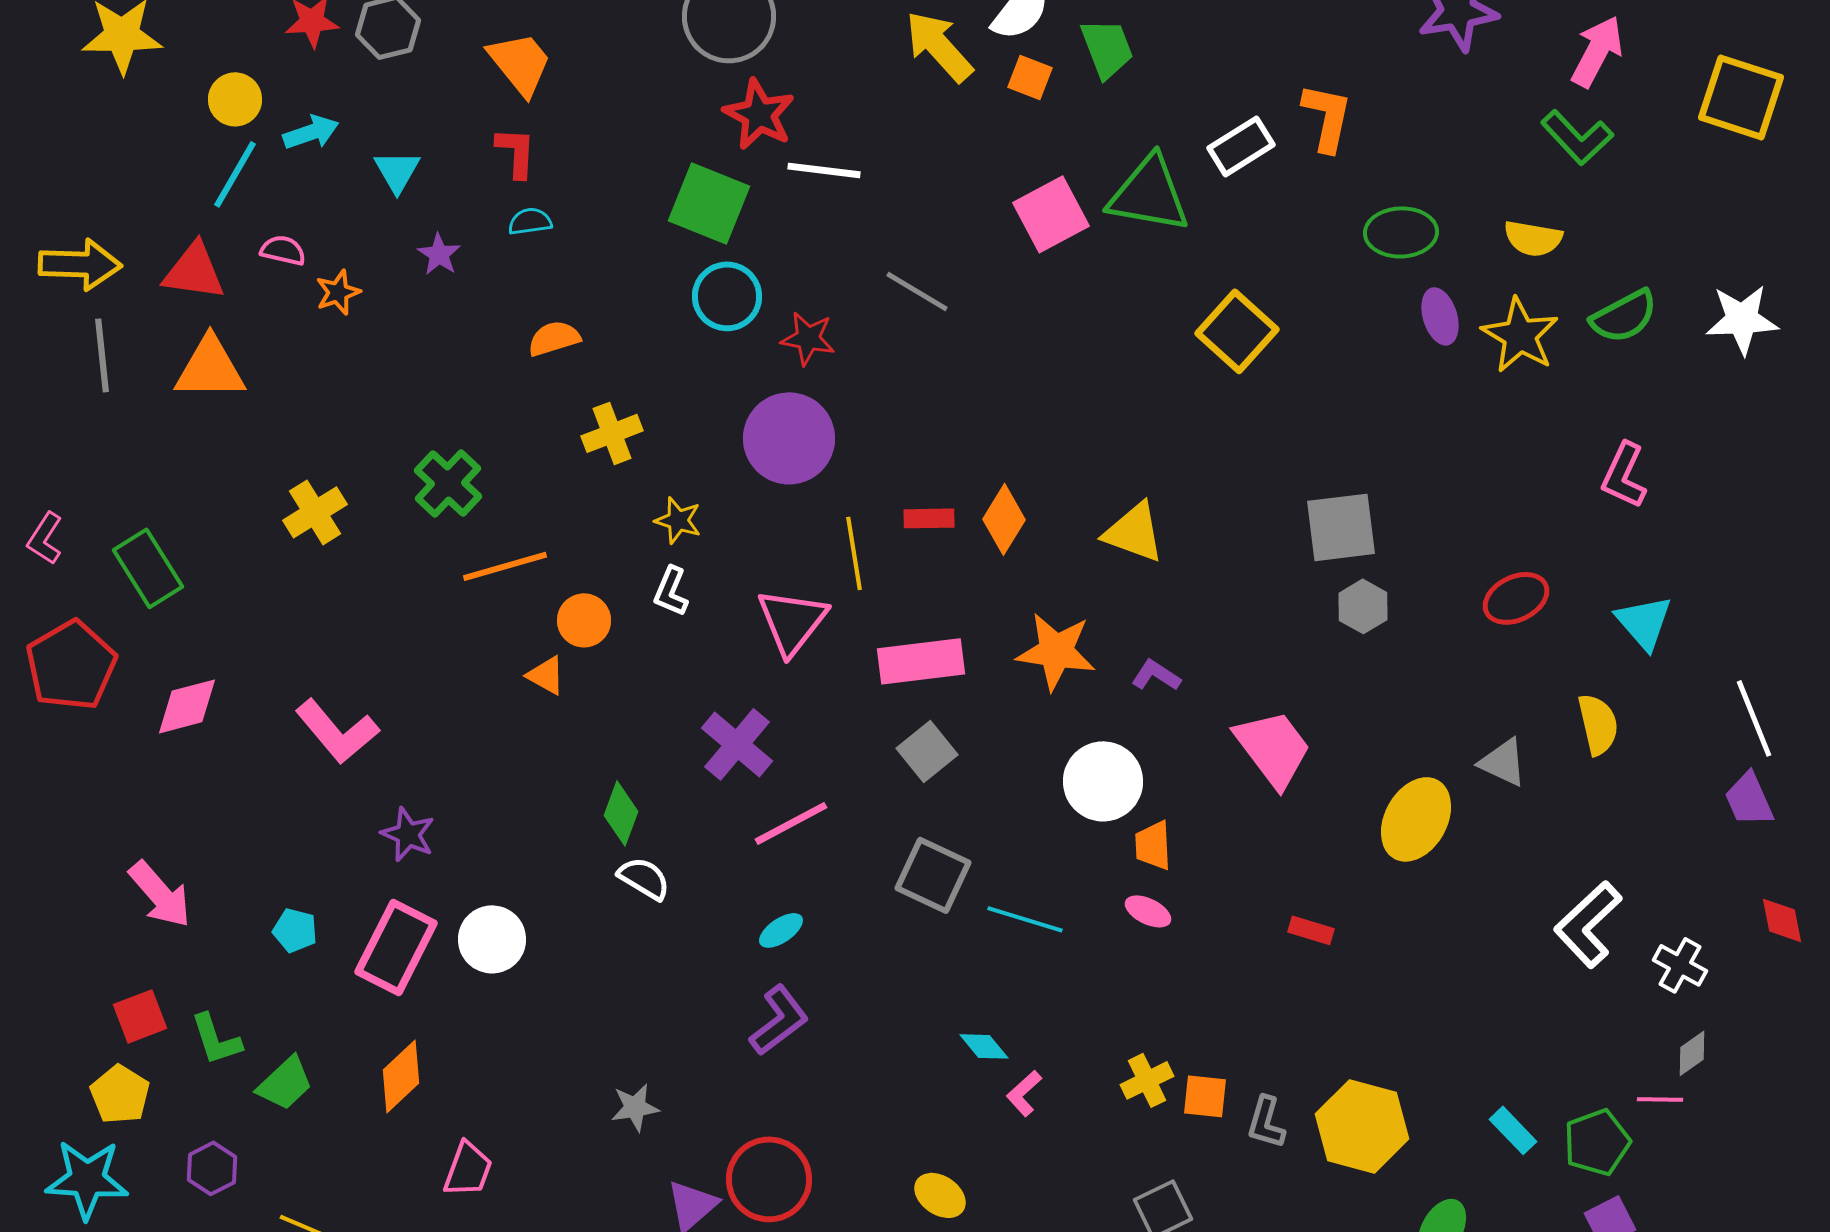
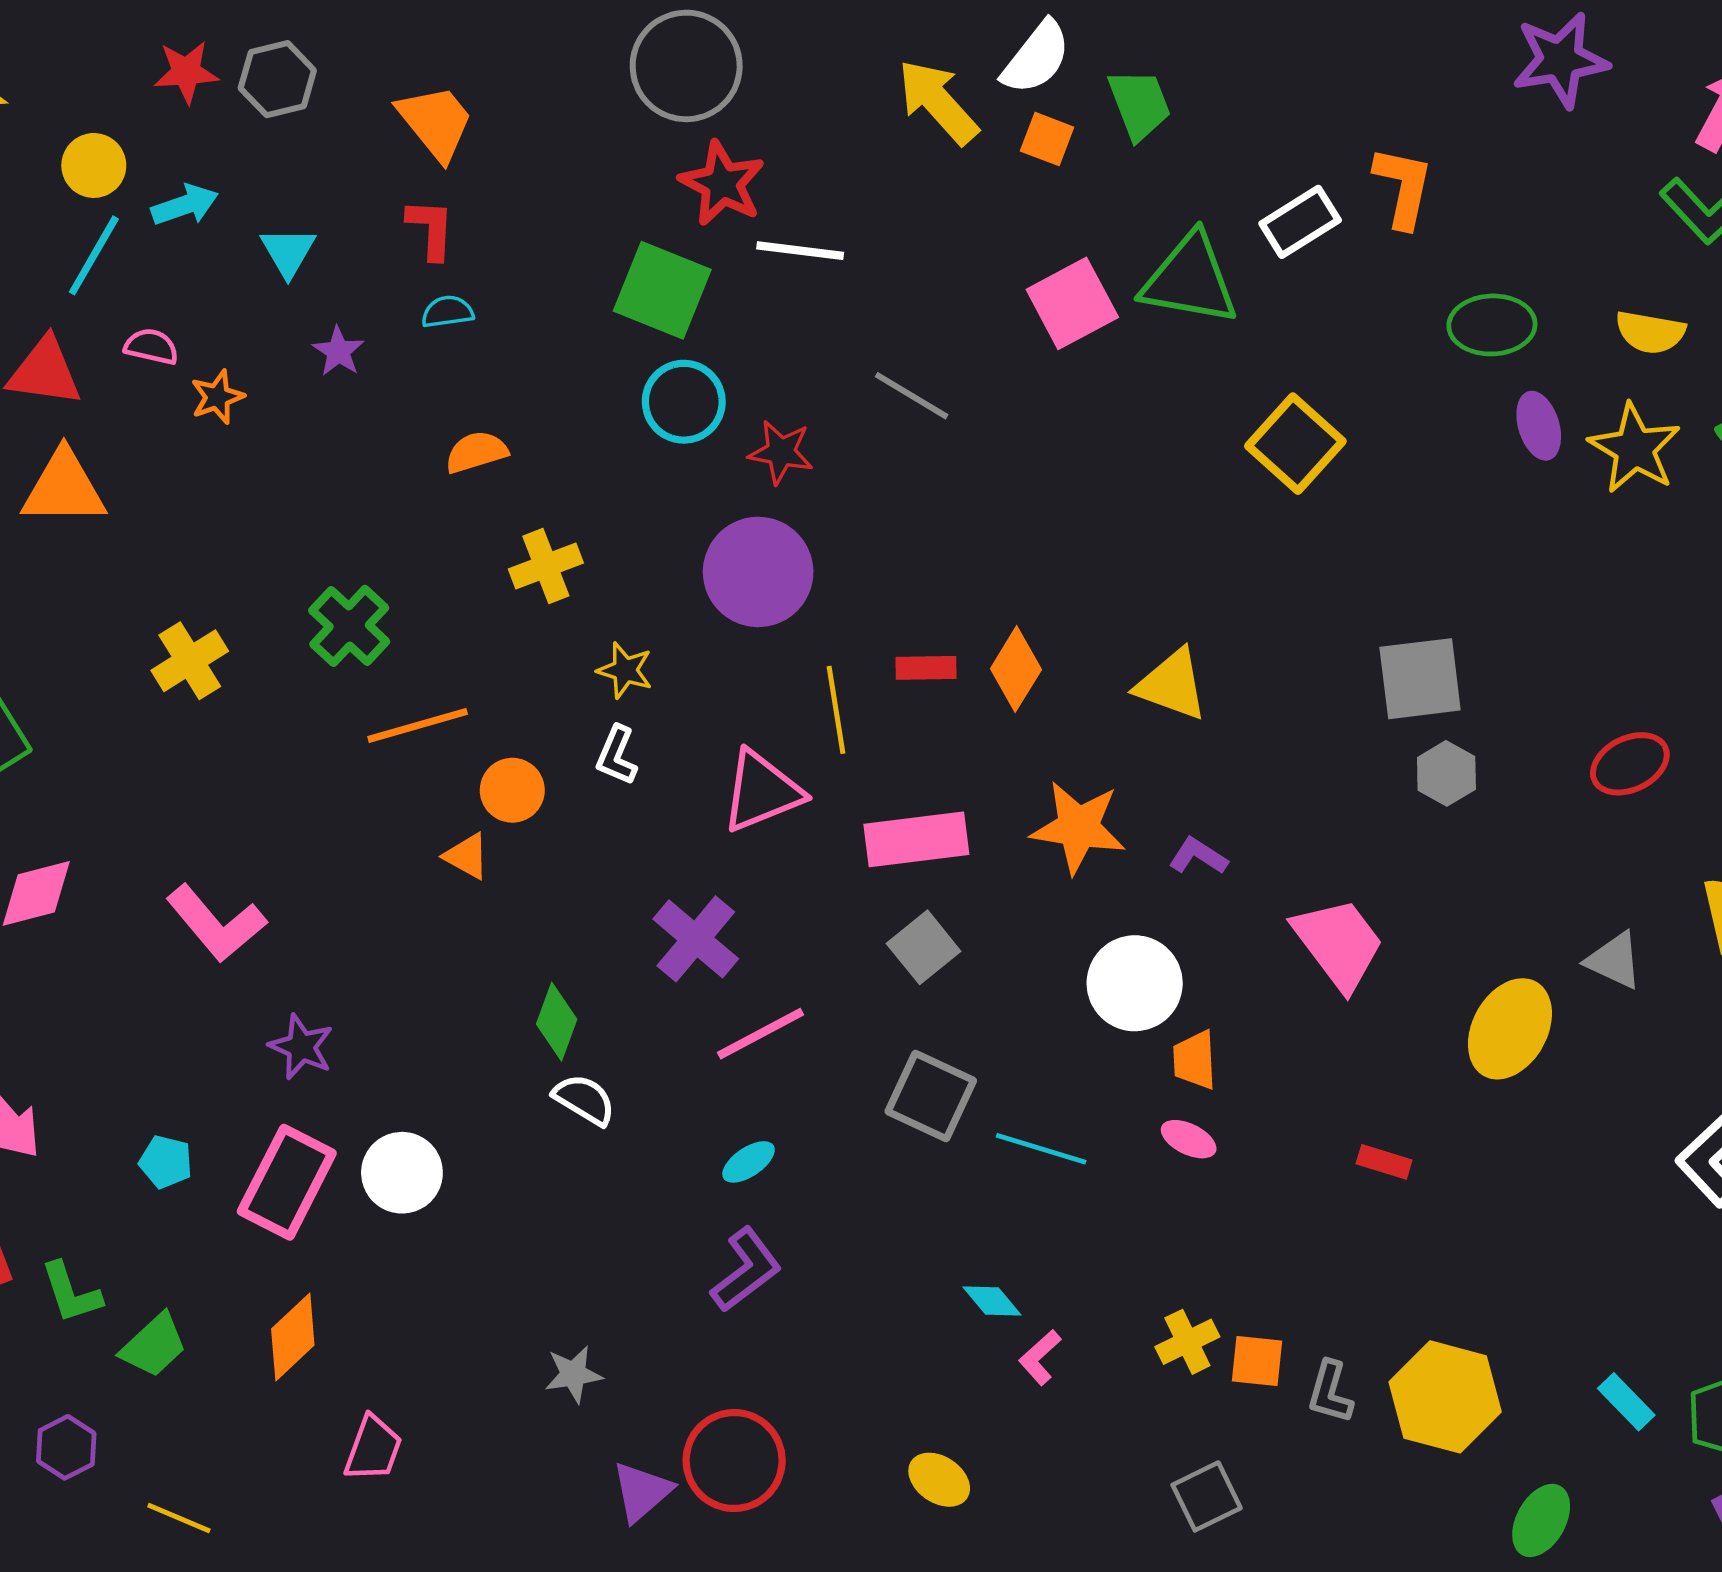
pink triangle: (792, 621) -> (762, 791), turned 30

